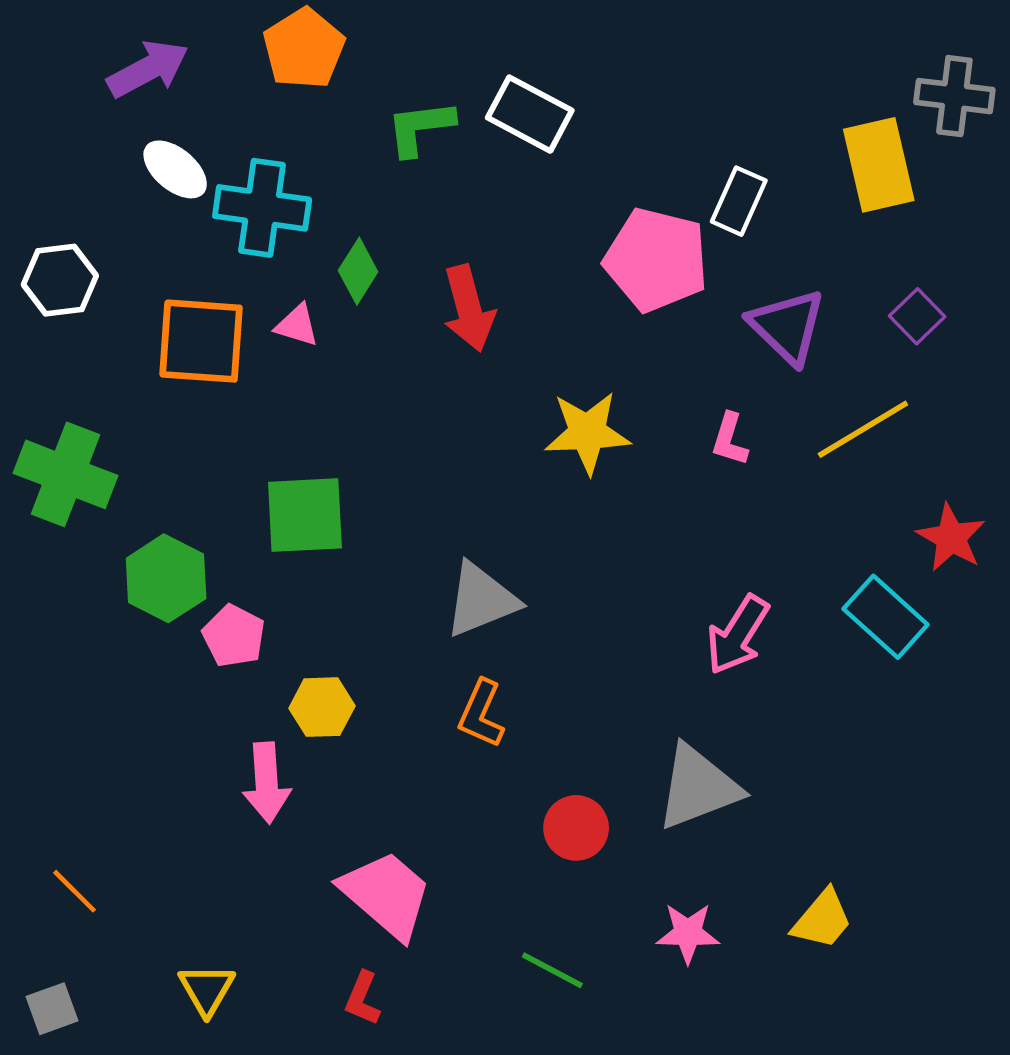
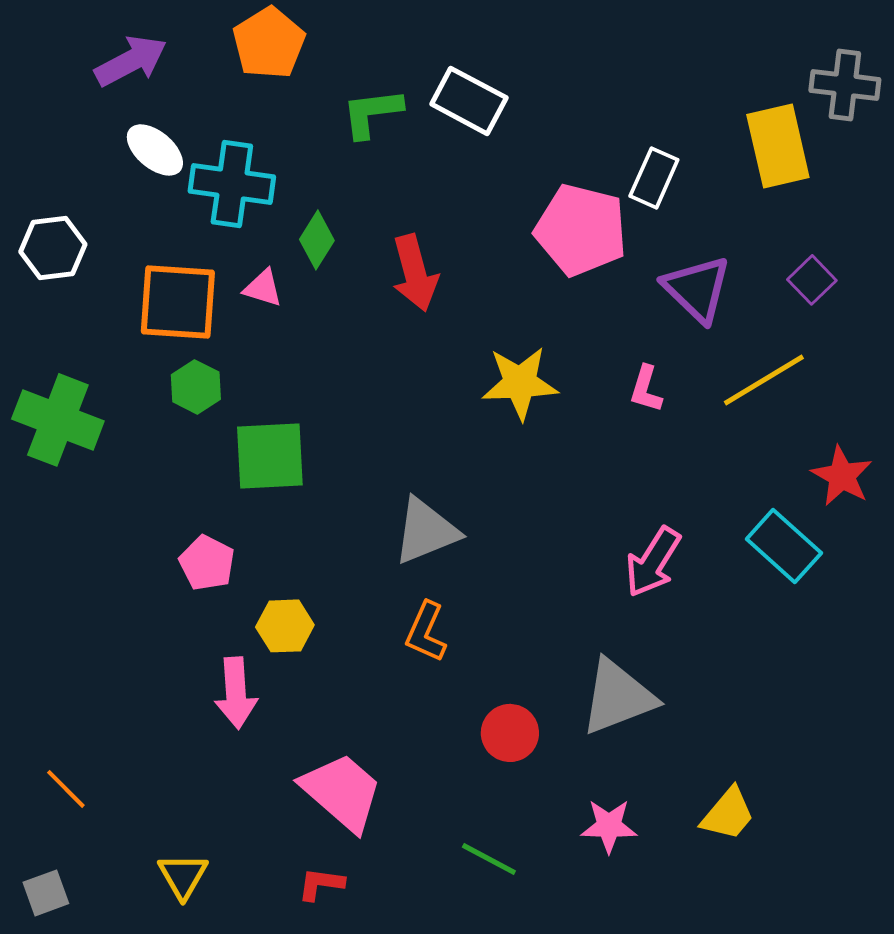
green hexagon: (166, 578) -> (196, 387), moved, size x0.7
red L-shape: (363, 998) -> (321, 884), turned 75

